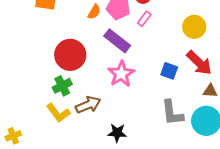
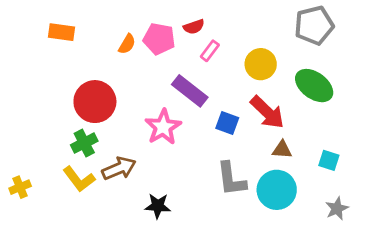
pink rectangle: (144, 19) -> (210, 51), moved
purple rectangle: (117, 41) -> (190, 91), moved
yellow cross: (13, 136) -> (20, 187), moved

